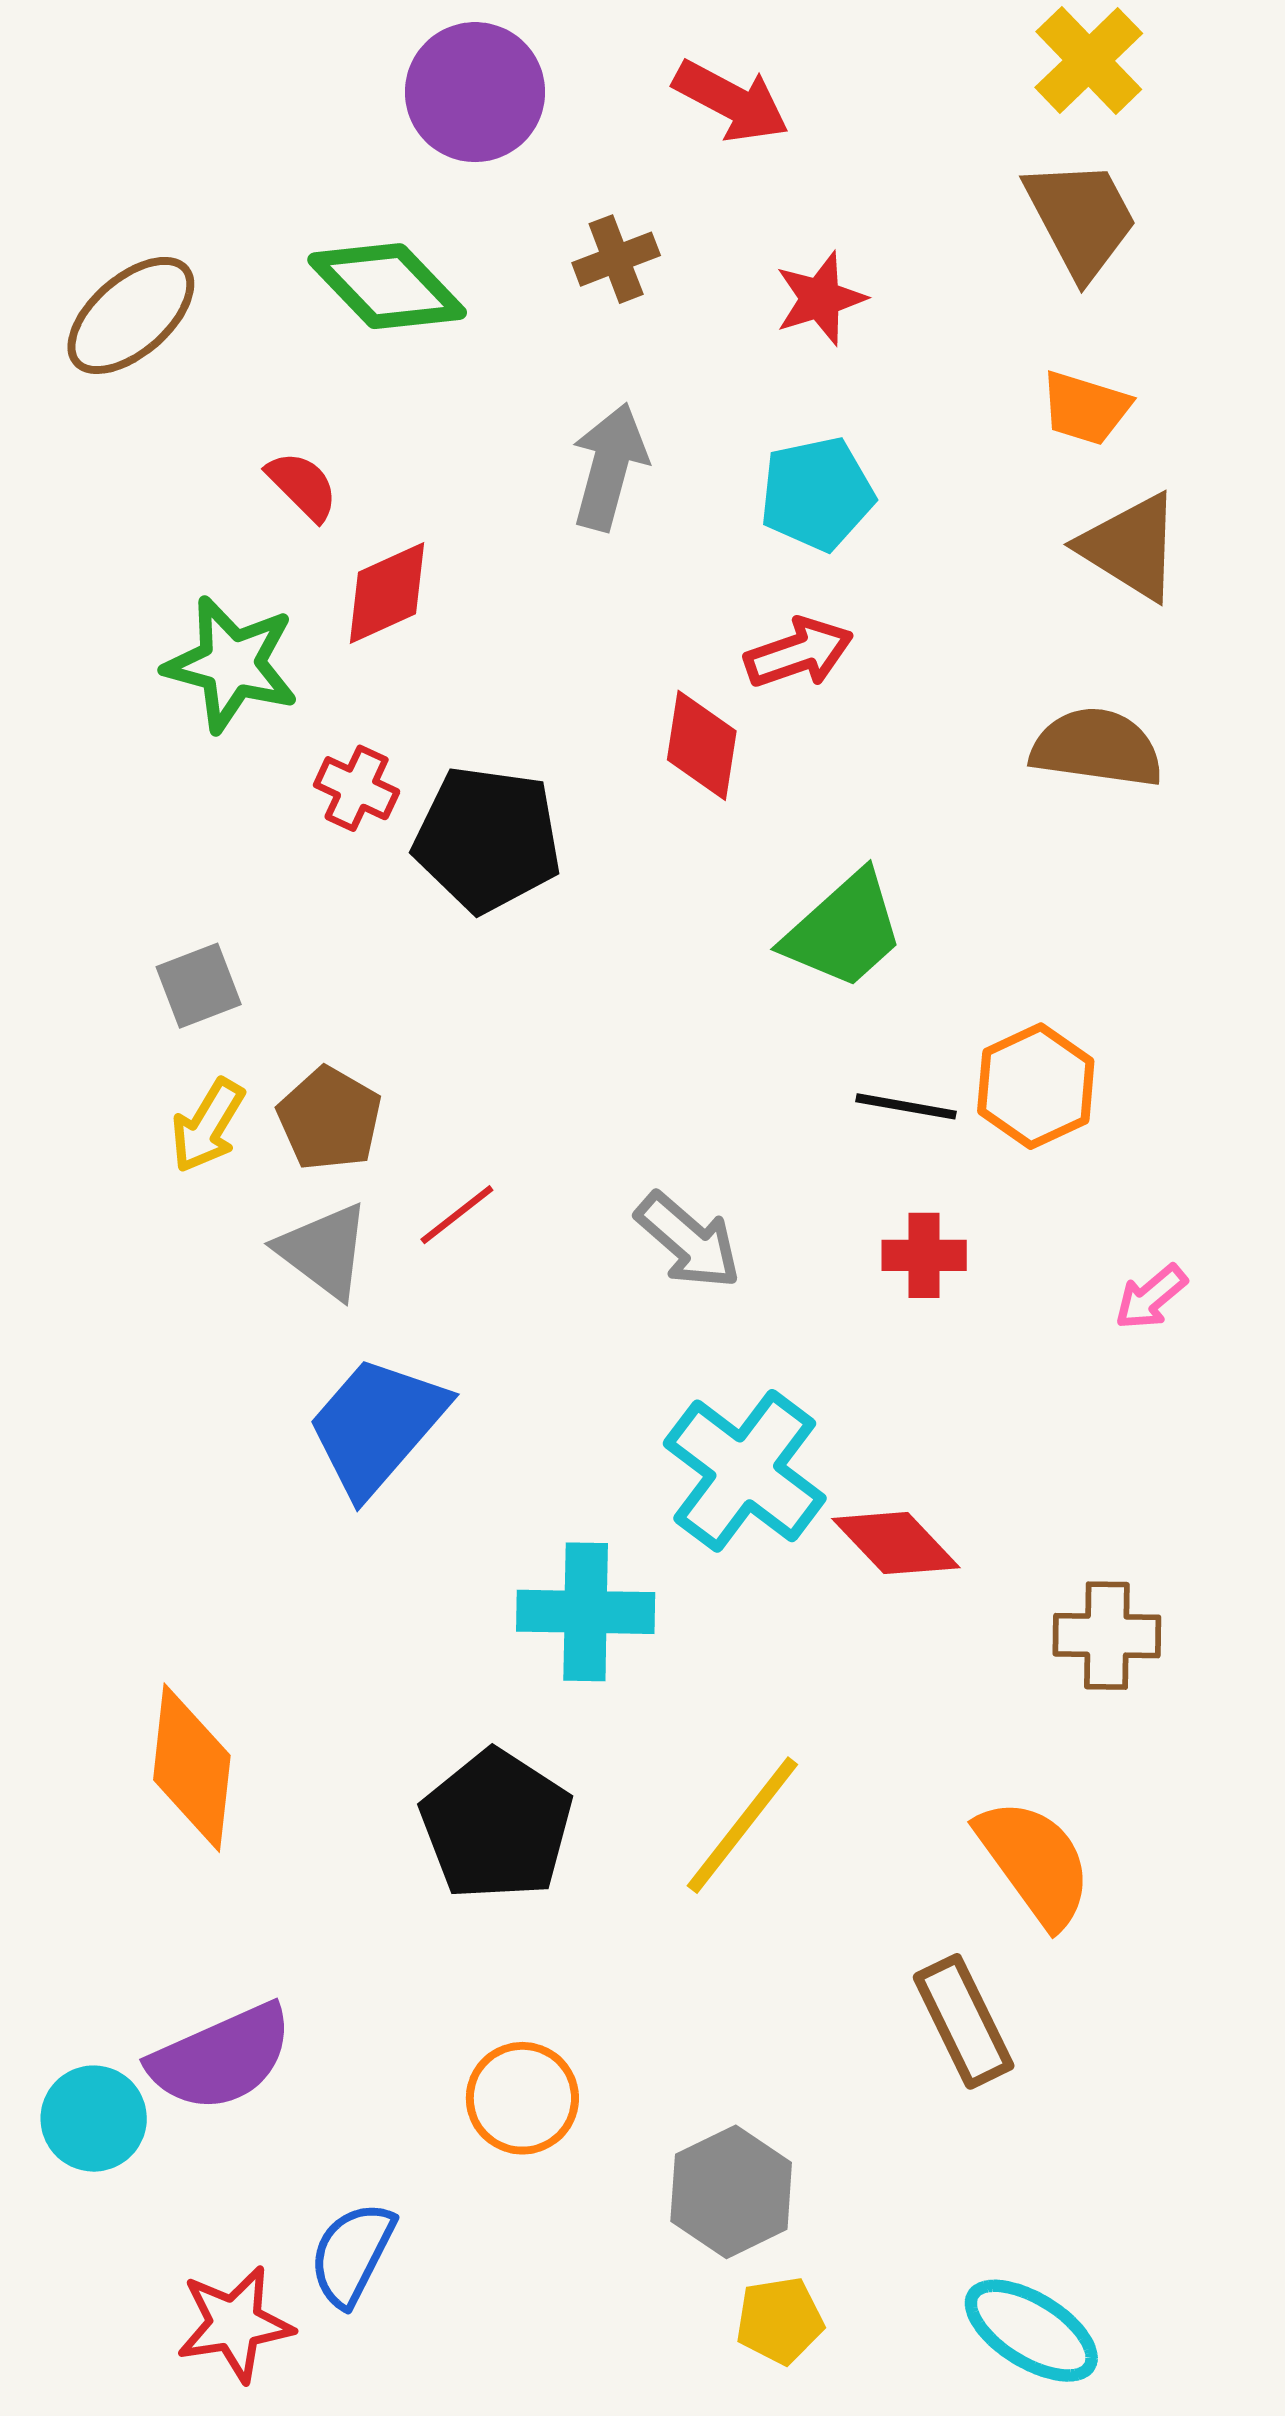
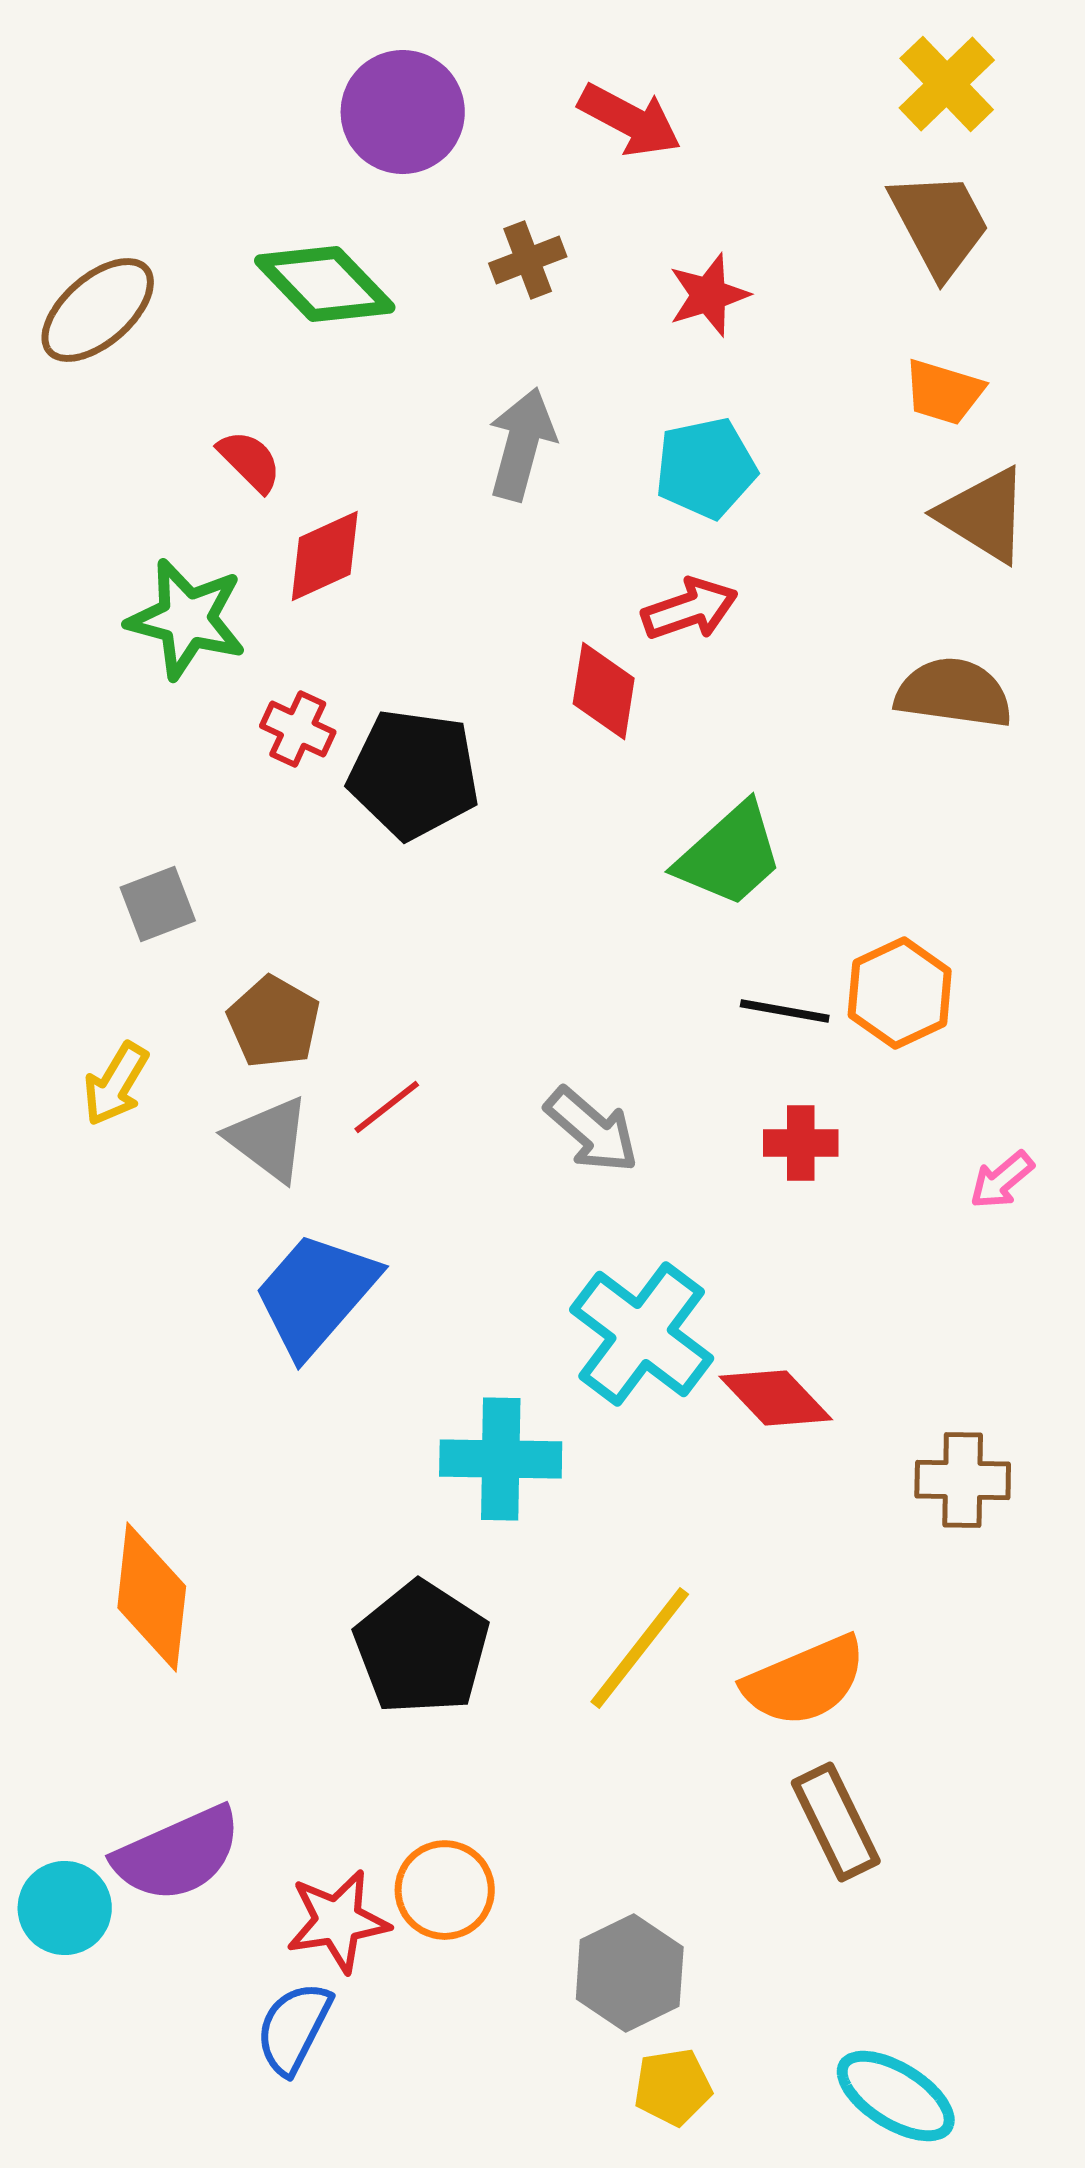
yellow arrow: (208, 1126) -> (116, 1084), moved
orange semicircle: (1035, 1862) -> (805, 1681), moved, turned 103
red star: (235, 2324) -> (338, 1921), moved

